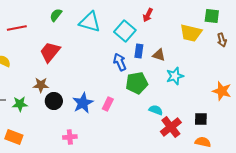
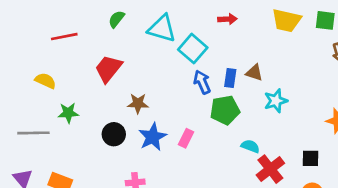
red arrow: (148, 15) -> (228, 19), moved, turned -120
cyan square: (125, 31) -> (193, 49), moved
yellow trapezoid: (191, 33) -> (286, 20), moved
blue rectangle: (139, 51) -> (230, 78), moved
brown star: (41, 85) -> (138, 103), moved
green star: (20, 104) -> (68, 113), moved

